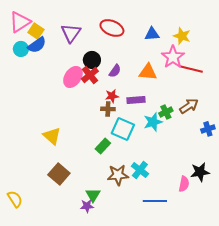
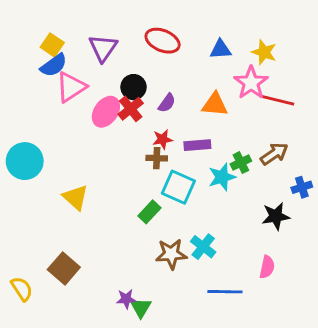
pink triangle: (20, 22) -> (71, 87), moved
cyan circle: (21, 49) -> (25, 161), moved, size x1.6
black star: (200, 172) -> (276, 216), moved
brown square: (59, 174) -> (64, 268), moved
green triangle: (93, 195) -> (141, 308), moved

